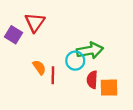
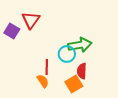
orange semicircle: (39, 67) -> (43, 81), moved
orange square: (109, 88) -> (74, 84), moved, turned -30

